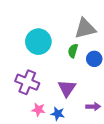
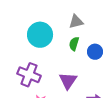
gray triangle: (85, 28) -> (76, 22), moved, size x0.7

